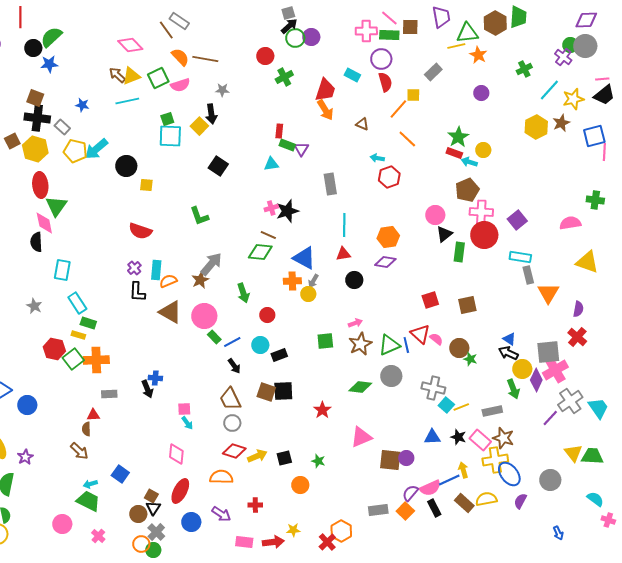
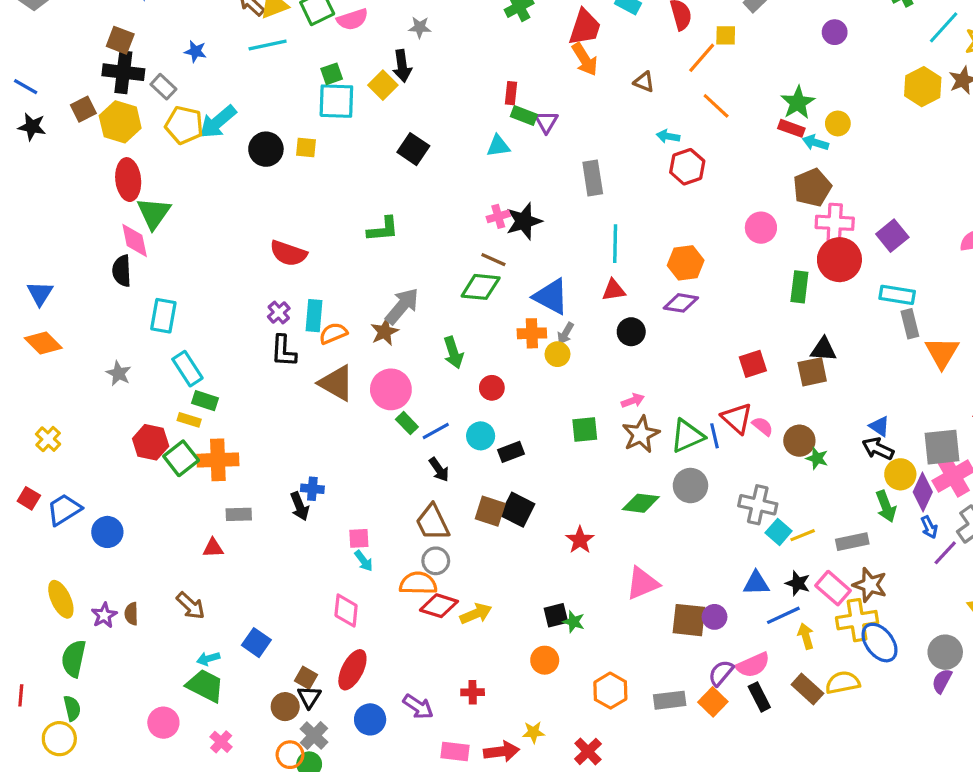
yellow square: (146, 185) -> (306, 148), moved
green L-shape: (199, 216) -> (383, 229), turned -75
black triangle: (444, 234) -> (823, 349), moved, turned 42
black square: (283, 391) -> (517, 510), turned 30
brown semicircle: (86, 429) -> (131, 614), moved
black square: (284, 458) -> (556, 615), moved
orange semicircle: (221, 477) -> (418, 583), moved
blue line: (449, 480) -> (783, 615), moved
purple semicircle: (520, 501) -> (942, 681), moved
orange hexagon: (341, 531) -> (610, 691), moved
blue arrow: (558, 533) -> (929, 527), moved

